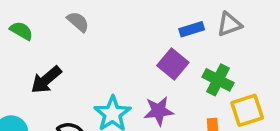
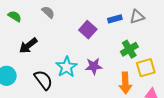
purple square: (173, 64) -> (88, 30), moved
green cross: (218, 80) -> (129, 49), turned 30

